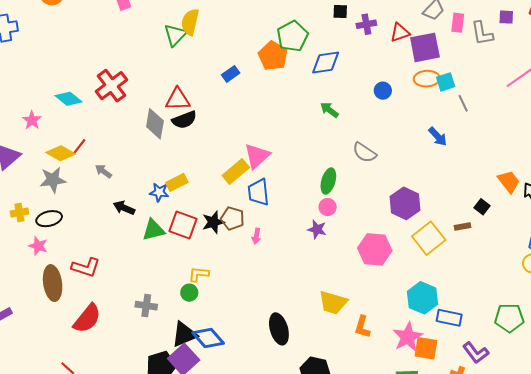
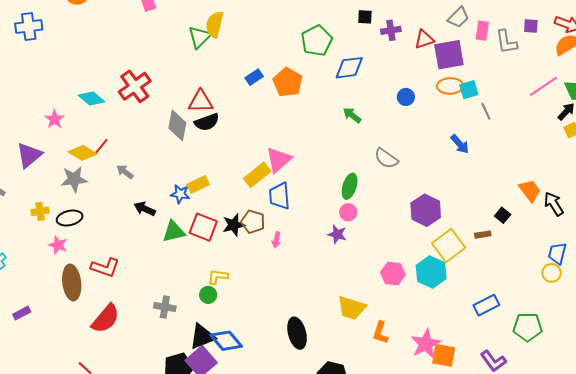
orange pentagon: (273, 56) -> (288, 82), moved
pink hexagon: (375, 249) -> (393, 274), moved, size x0.7
cyan hexagon: (422, 298) -> (431, 272), moved
blue rectangle: (449, 318) -> (486, 305), moved, turned -40

